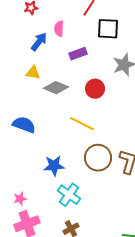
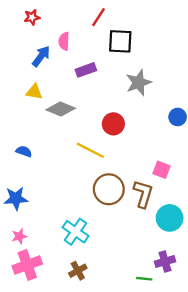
red circle: (95, 89) -> (113, 124), moved
blue semicircle: (24, 125) -> (24, 151), size x0.6
blue star: (54, 166) -> (16, 198), moved

